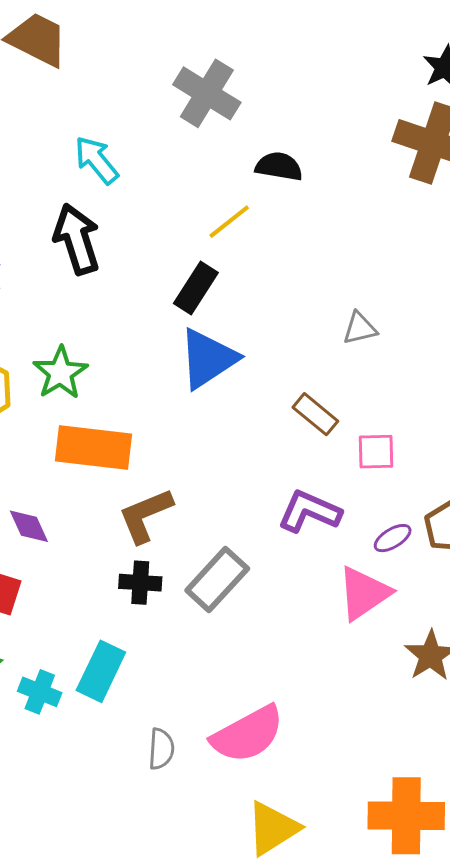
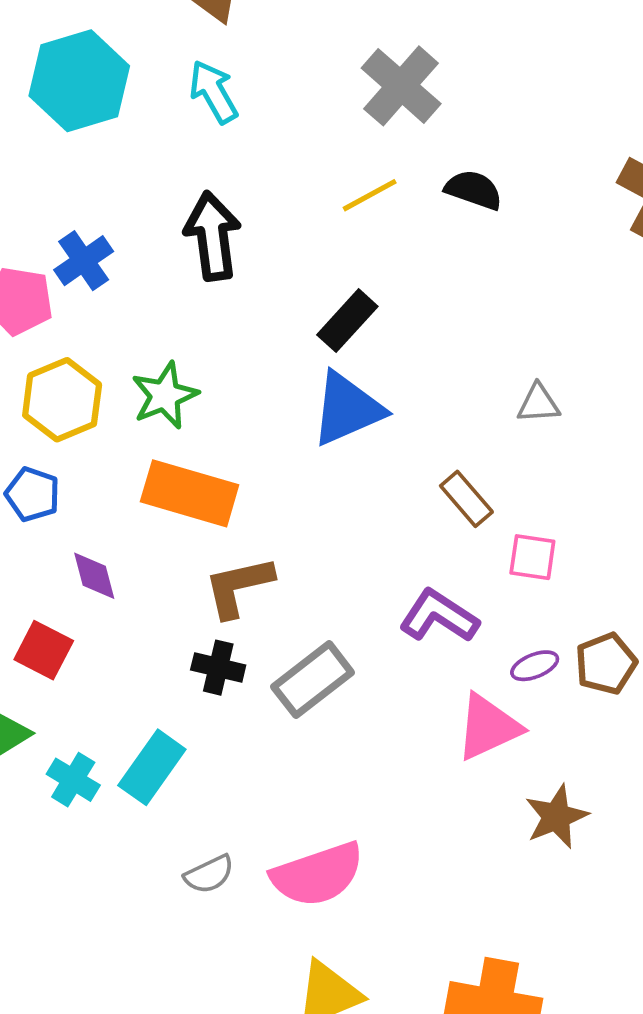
cyan arrow: (96, 160) -> (214, 92), moved
yellow line: (229, 222) -> (370, 195), moved
gray semicircle: (161, 749) -> (209, 874), turned 51

